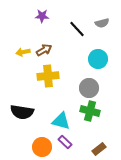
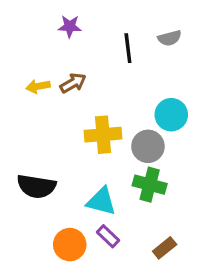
black line: (77, 29) -> (128, 48), turned 36
cyan circle: (98, 59) -> (171, 115), moved
yellow cross: (48, 76) -> (103, 135), moved

